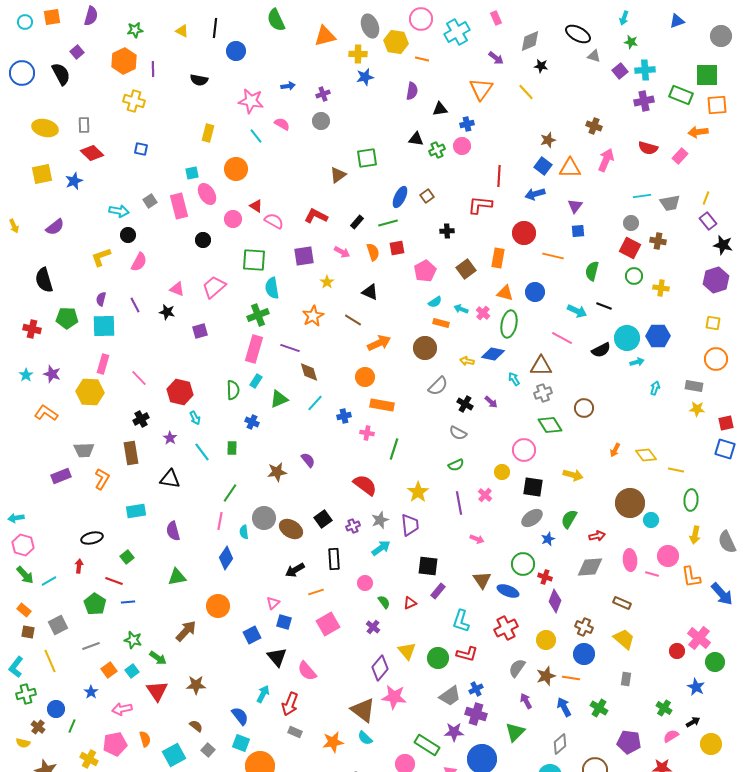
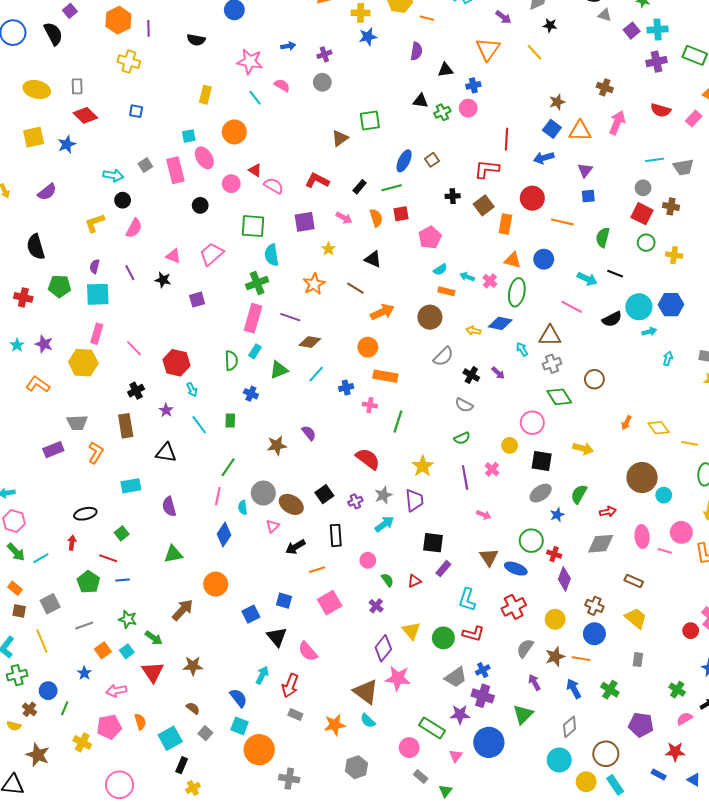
brown square: (466, 269) -> (484, 205), moved
brown diamond: (309, 372) -> (310, 342), turned -65
pink triangle: (273, 603) -> (273, 526), moved

